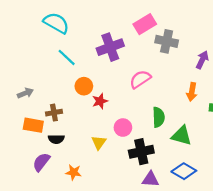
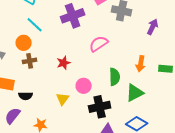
orange circle: (84, 86) -> (24, 43), moved
orange arrow: (192, 92) -> (141, 64), moved
brown cross: (54, 113) -> (30, 61), moved
green triangle: (182, 136) -> (135, 93), turned -42

